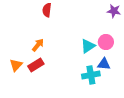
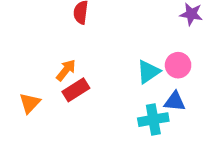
red rectangle: (36, 65) -> (76, 90), moved

